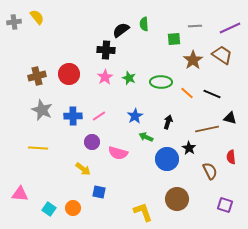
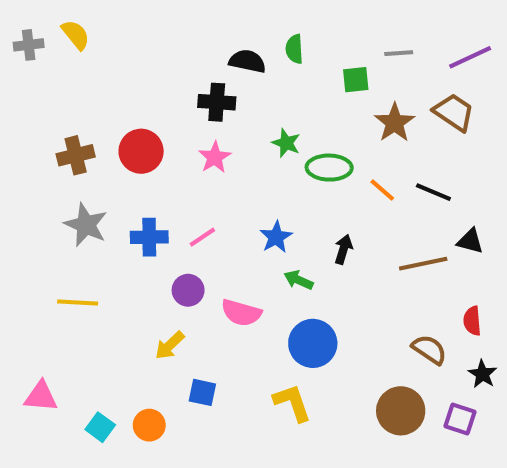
black semicircle: (121, 30) -> (247, 61), turned 48
green star: (129, 78) -> (286, 143), moved
black star: (189, 148) -> (482, 374), moved
blue circle: (167, 159) -> (313, 343), moved
yellow arrow: (83, 169) -> (170, 345), turned 98
brown semicircle: (210, 171) -> (429, 350), turned -30
brown circle: (177, 199) -> (401, 411), moved
yellow L-shape: (143, 212) -> (292, 403), moved

